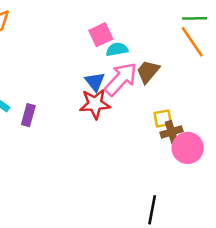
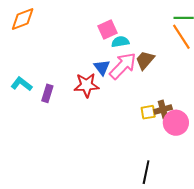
red star: (95, 104) -> (87, 85), moved
yellow square: (163, 118) -> (148, 112), moved

